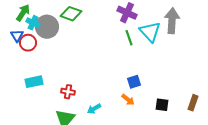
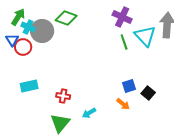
black square: (162, 105) -> (148, 93), moved, turned 32

